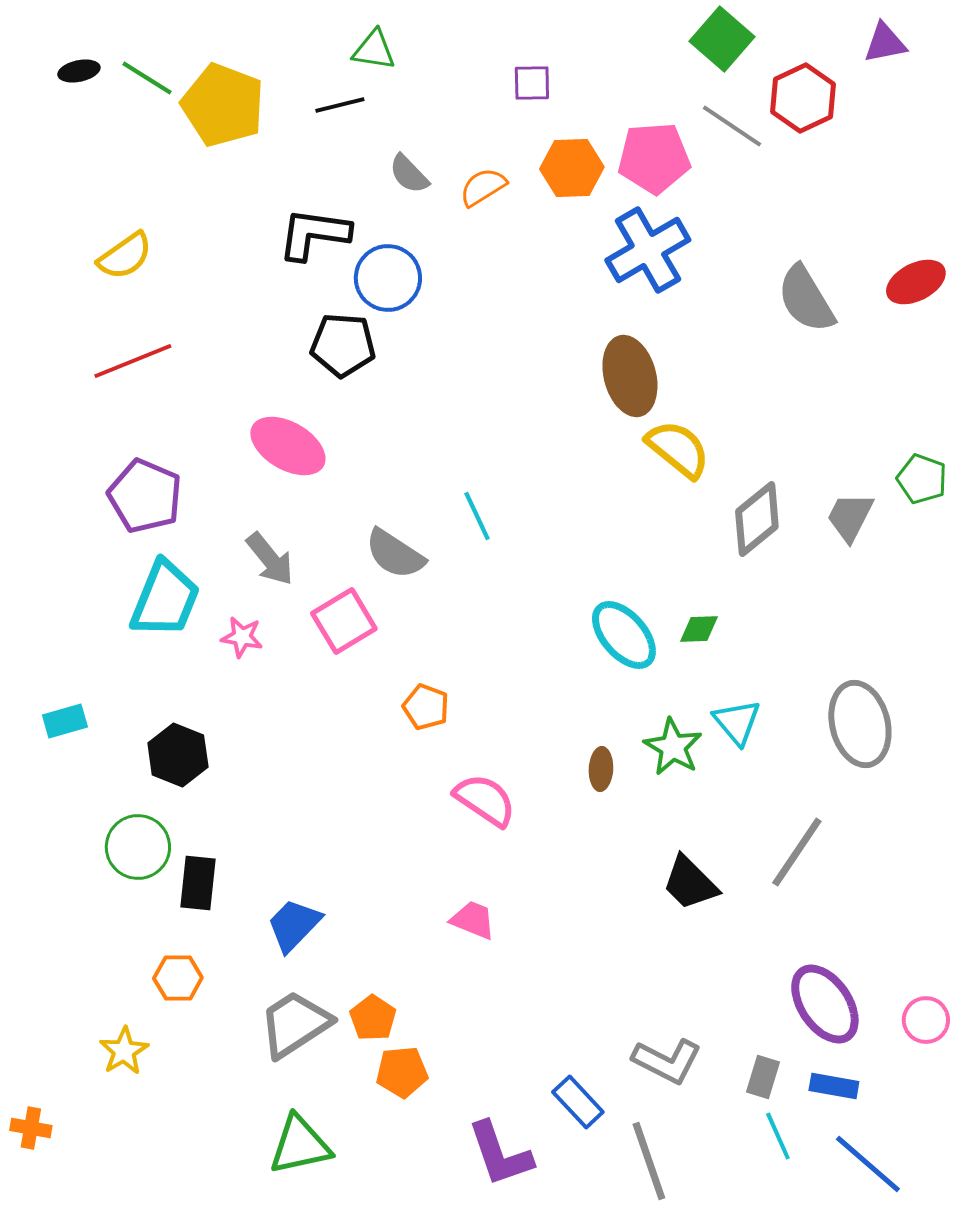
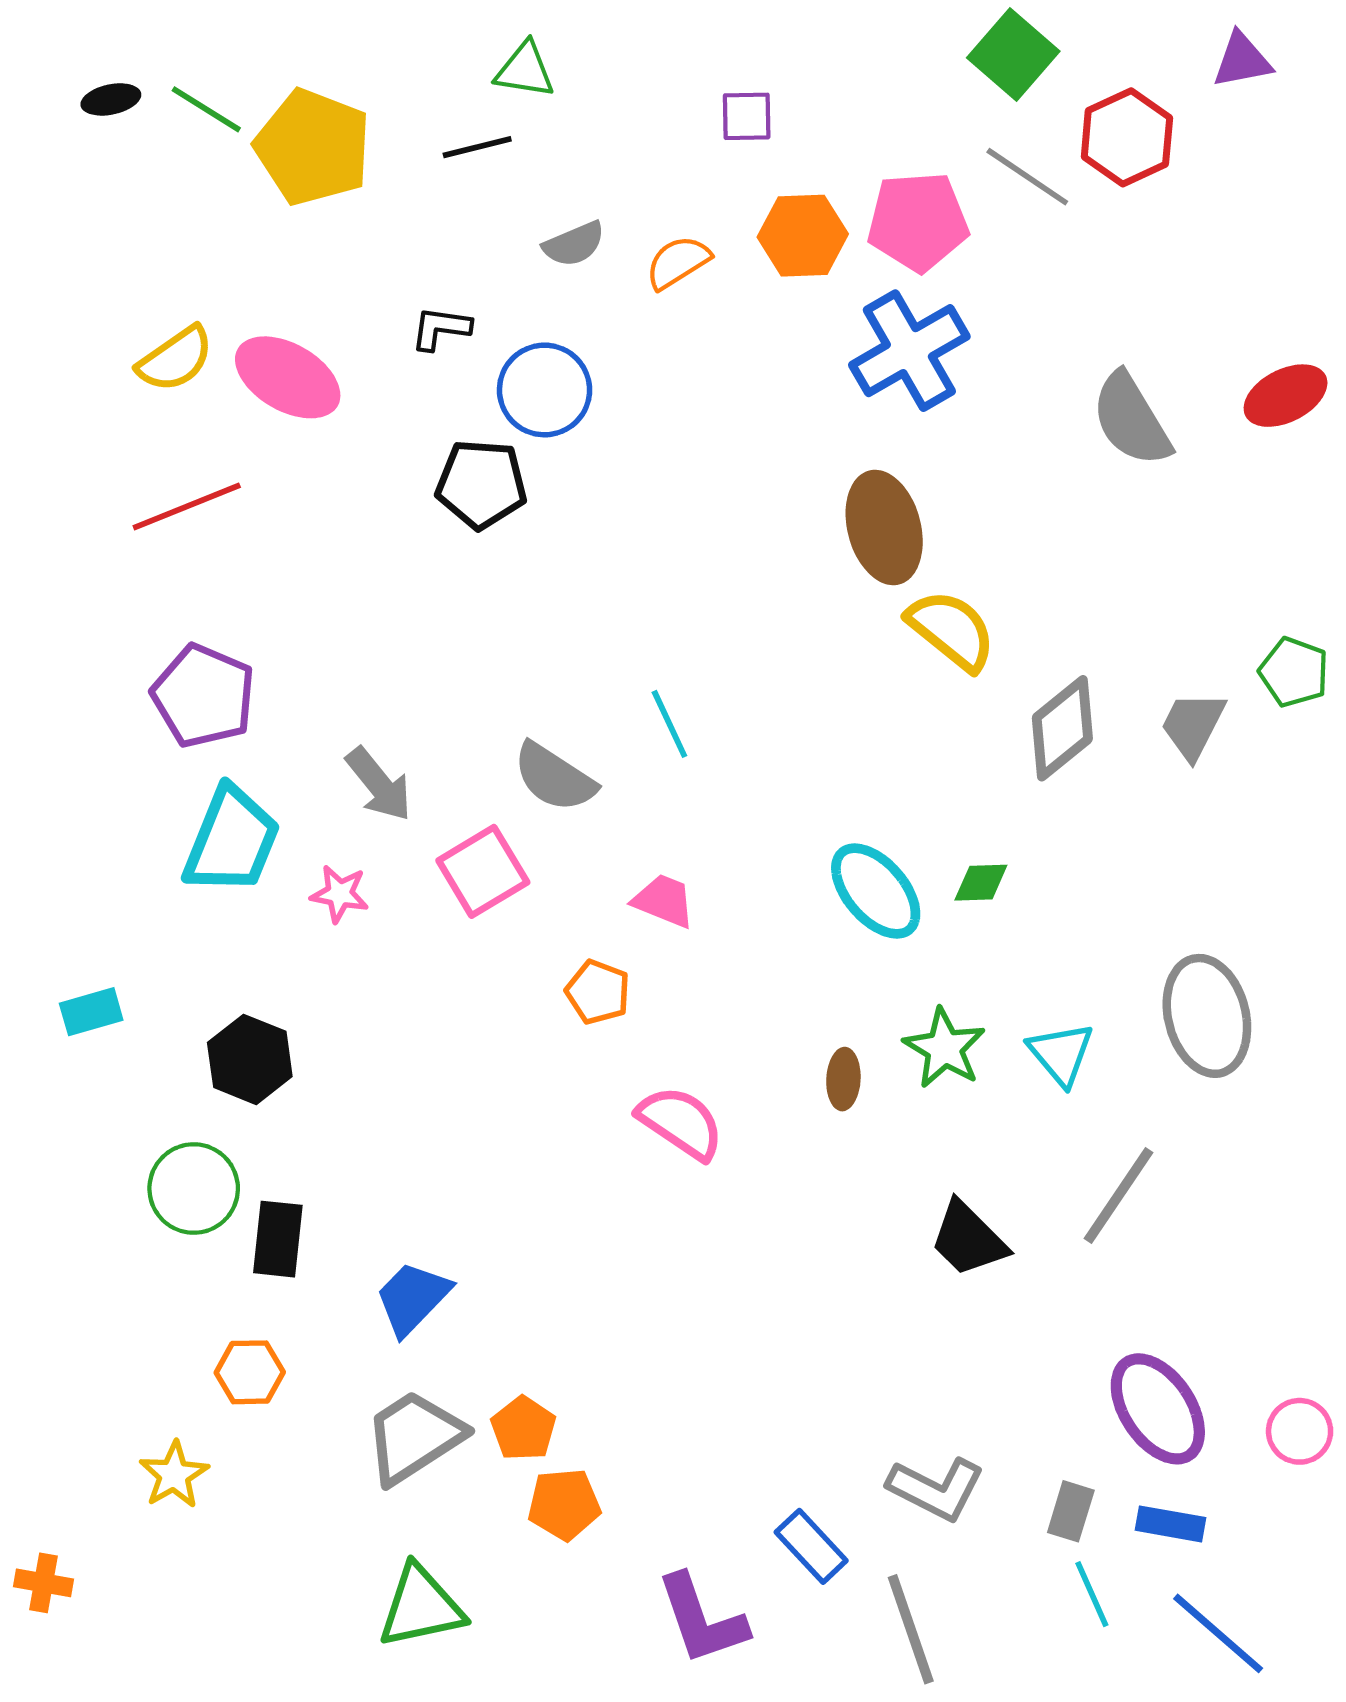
gray semicircle: (409, 174) -> (574, 244), turned -69
black L-shape: (314, 234) -> (441, 328), size x0.6
pink ellipse: (288, 446) -> (288, 377), moved
cyan triangle: (737, 722) -> (1061, 1054), moved
pink trapezoid: (473, 920) -> (664, 901), moved

